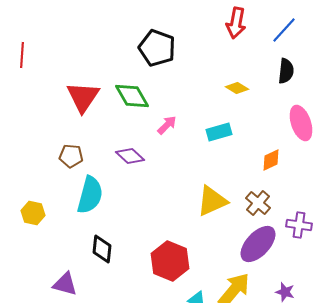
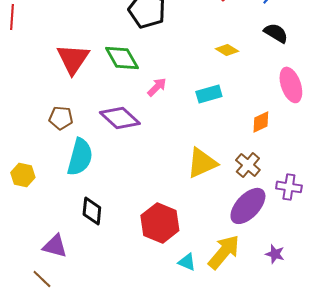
black semicircle: (286, 71) -> (276, 33), turned -65
purple diamond: (130, 156) -> (120, 118), size x1.4

